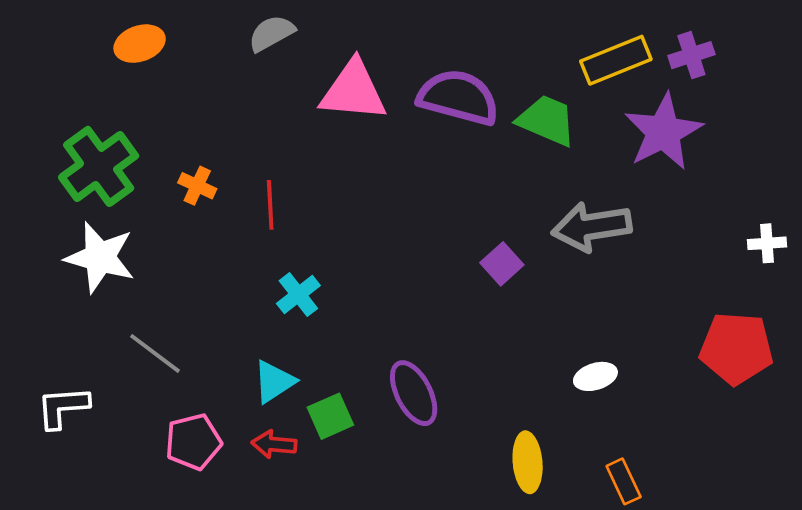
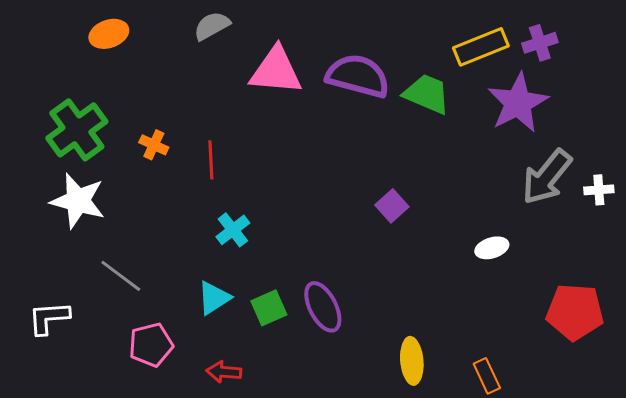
gray arrow: (592, 227) -> (547, 177), moved, turned -42
red pentagon: (736, 348) -> (575, 312), moved
white ellipse: (595, 376) -> (492, 248), moved
green square: (330, 416) -> (269, 308), moved
red arrow: (274, 444) -> (224, 372), moved

